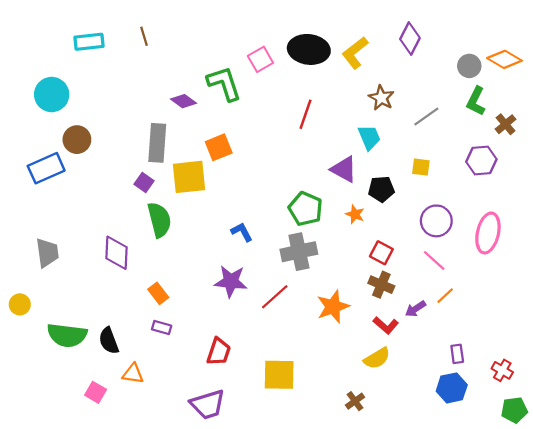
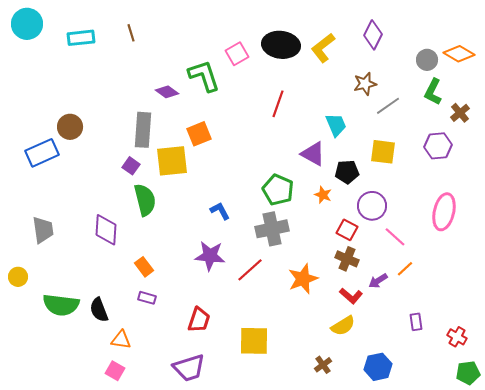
cyan circle: (52, 95) -> (27, 24), moved
brown star: (381, 98) -> (365, 84), moved, turned 30
yellow square: (421, 167) -> (383, 152), size x1.5
purple circle: (436, 221) -> (372, 206), moved
blue hexagon: (452, 388) -> (378, 367), moved
pink square: (96, 392) -> (115, 371), moved

